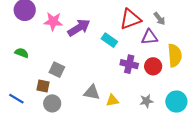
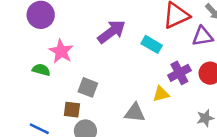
pink star: (53, 21) -> (61, 51), moved, turned 30
purple cross: (129, 64) -> (179, 73), turned -36
yellow triangle: (112, 100) -> (161, 94), moved

